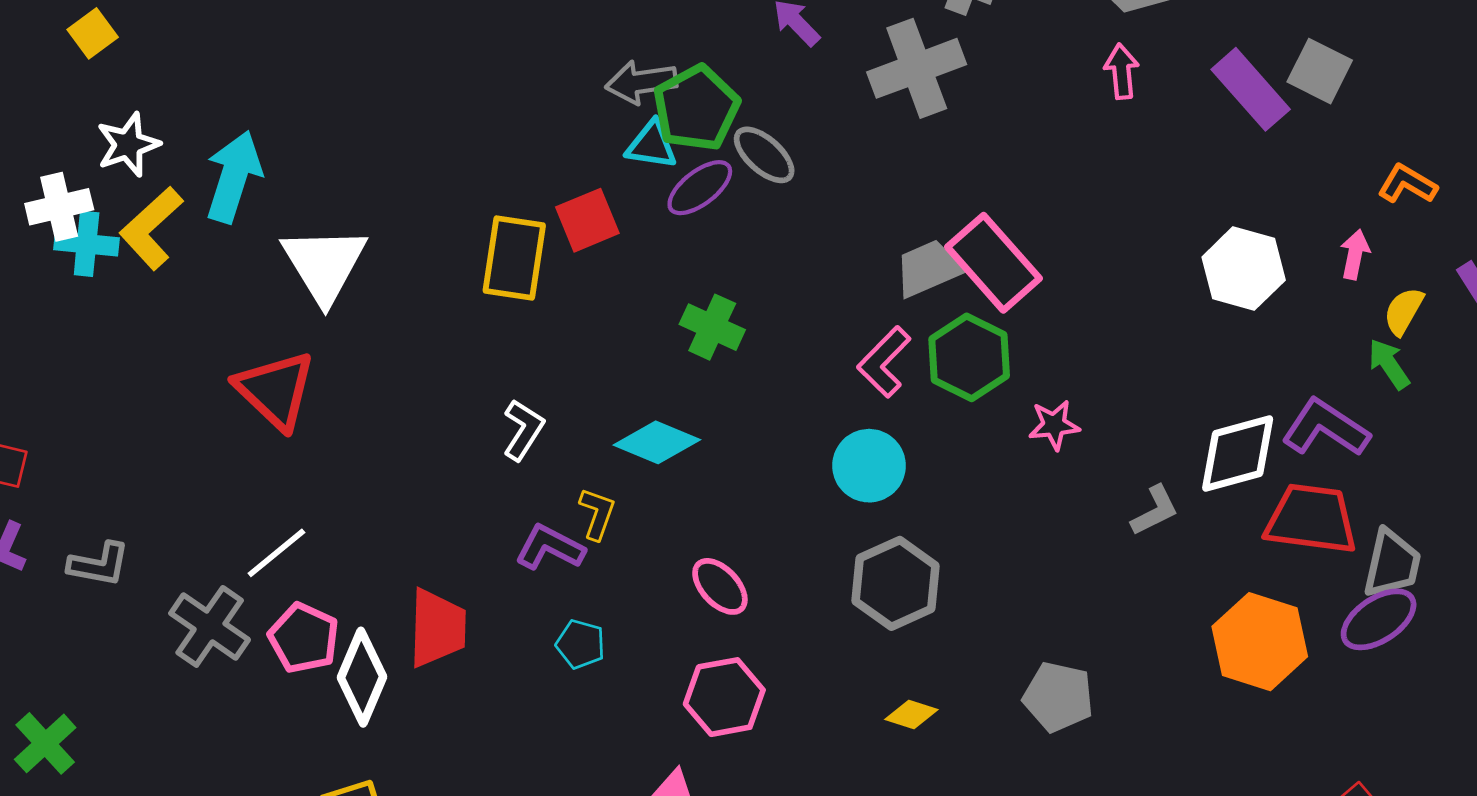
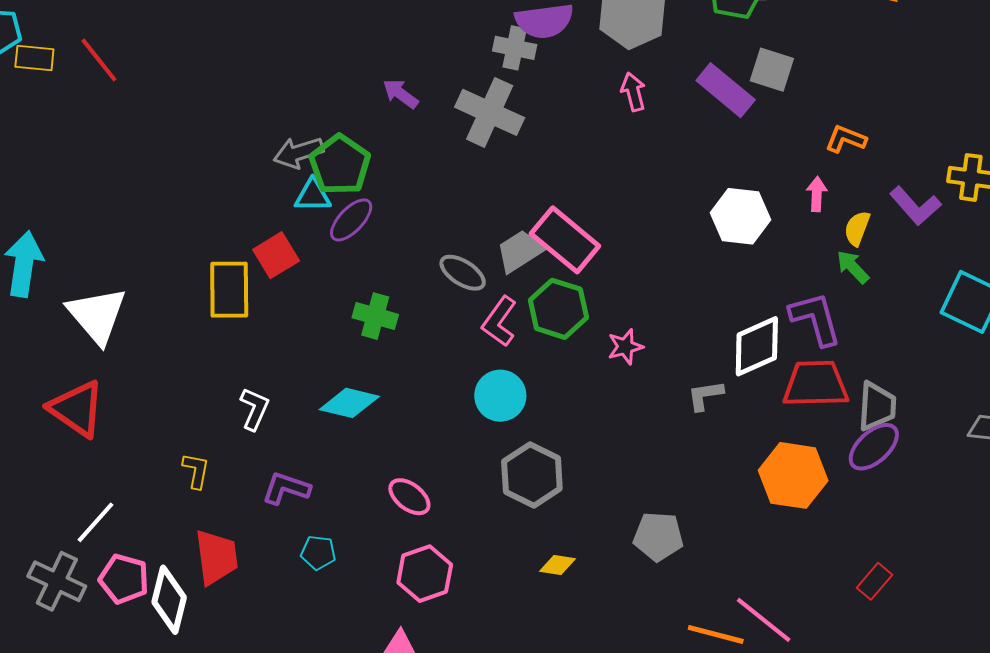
gray cross: (917, 68) -> (490, 112), turned -36
gray ellipse: (764, 155) -> (463, 273), moved
purple L-shape: (1326, 428) -> (815, 319), turned 50
gray L-shape: (1155, 511) -> (705, 395), turned -153
yellow L-shape: (597, 514) -> (196, 471), moved

